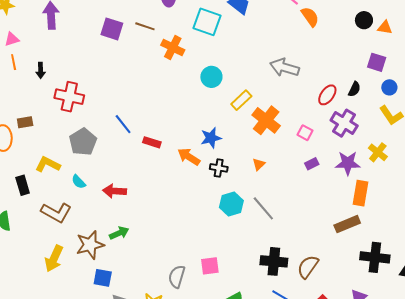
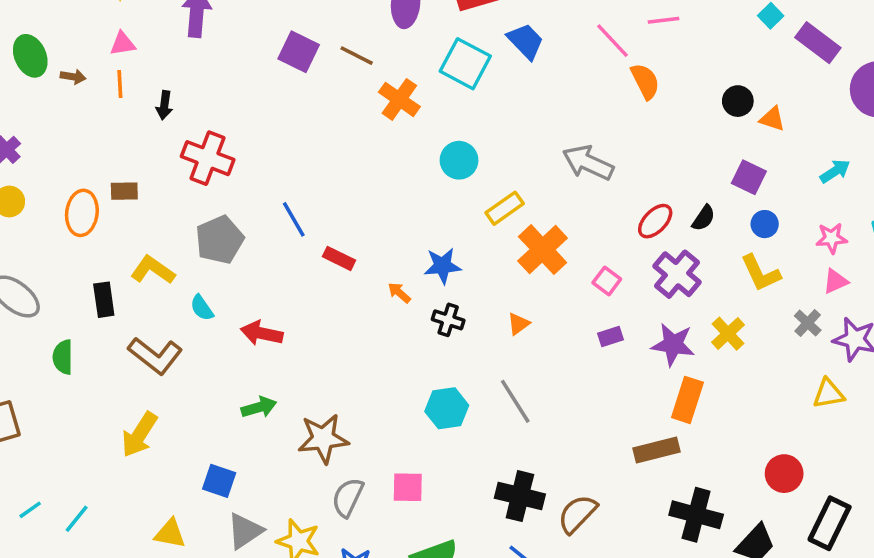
orange arrow: (189, 157) -> (399, 293), size x0.6
cyan hexagon: (231, 204) -> (447, 408), moved
brown star: (90, 245) -> (323, 439), moved

